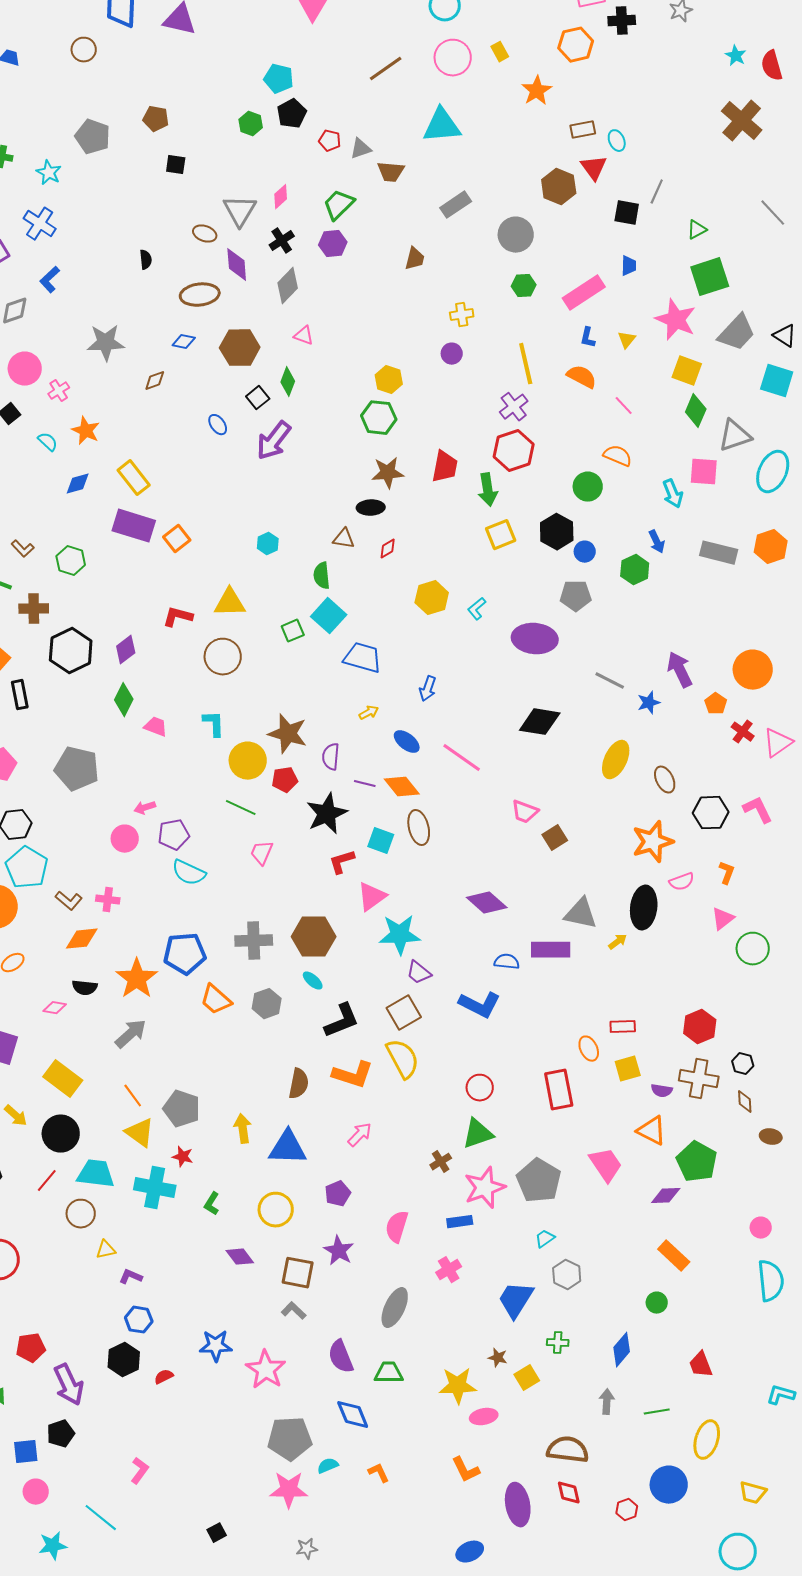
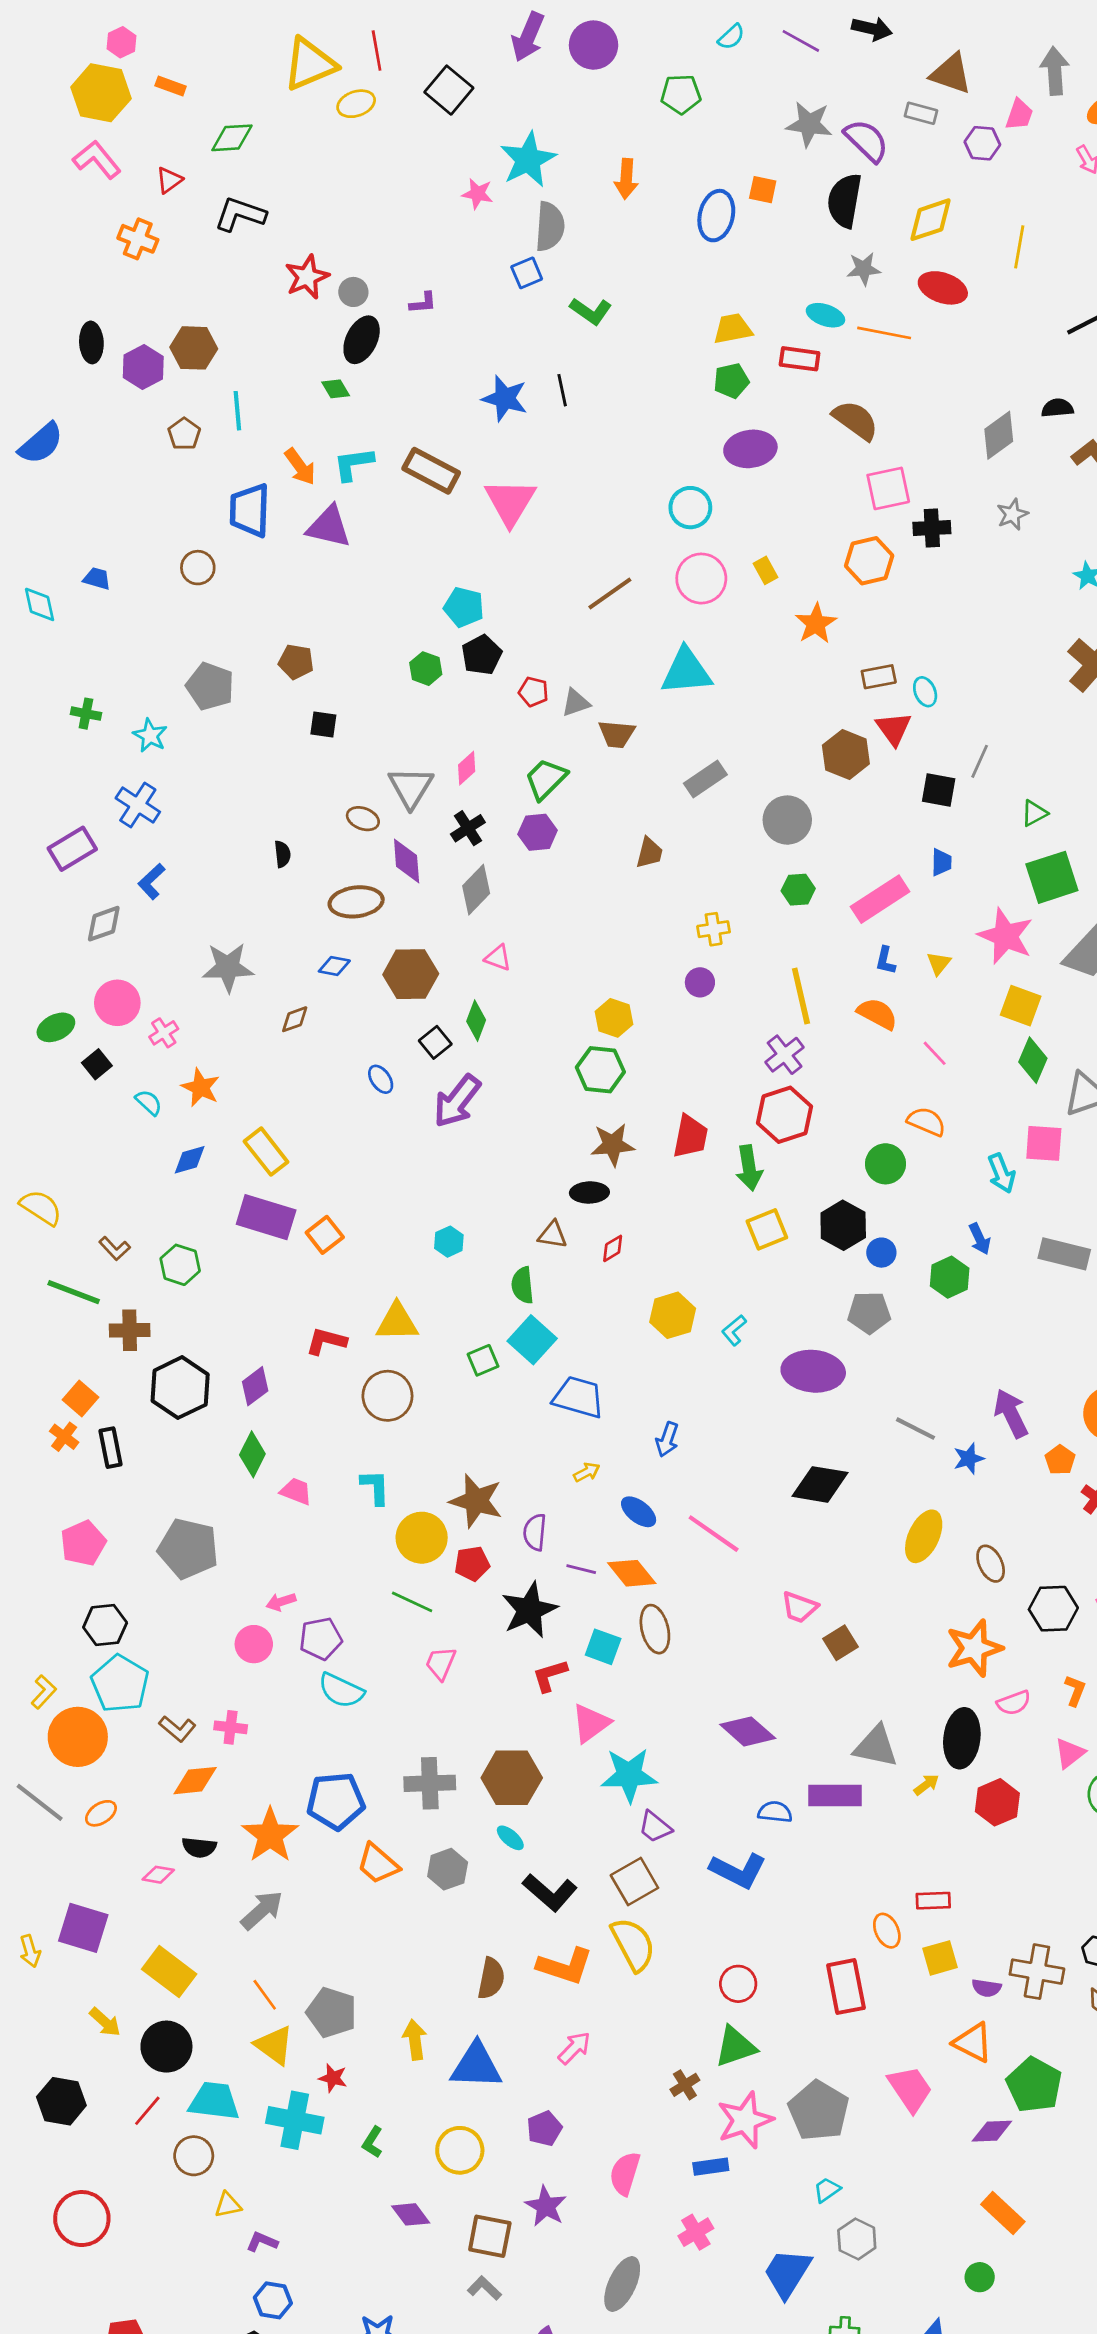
black L-shape: (342, 1021) -> (550, 1892), turned 63
red hexagon: (700, 1027) -> (997, 1802), moved

